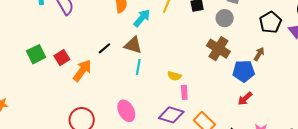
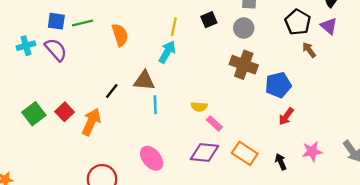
cyan arrow: (142, 18) -> (167, 52), moved
brown arrow: (259, 54) -> (309, 50), moved, turned -56
pink rectangle: (184, 92) -> (214, 123), turned -32

